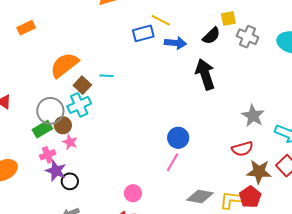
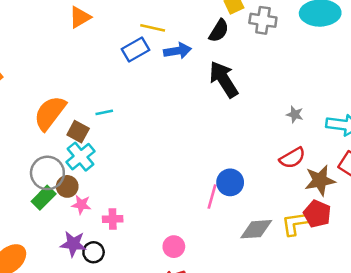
gray star: (253, 116) -> (295, 114), size x0.6
blue circle: (178, 138) -> (230, 182), moved
pink cross: (48, 155) -> (113, 219), moved, turned 35

